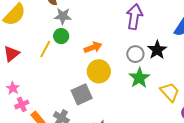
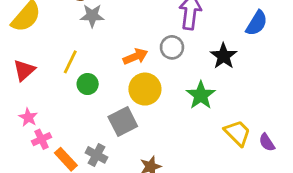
green circle: (61, 36) -> (88, 84), moved
gray circle: (135, 54) -> (172, 47), moved
yellow trapezoid: (170, 92) -> (237, 133), moved

